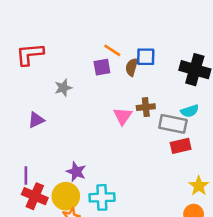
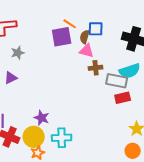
purple square: (102, 67) -> (62, 37), size x1.5
gray star: (63, 88) -> (18, 53), moved
cyan semicircle: (190, 111) -> (130, 71), size x1.5
pink triangle: (123, 116) -> (87, 51), moved, turned -49

